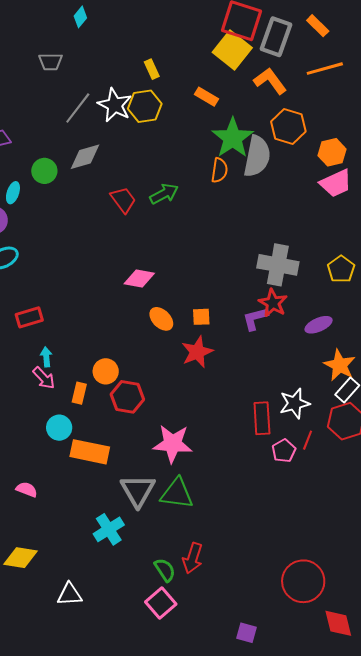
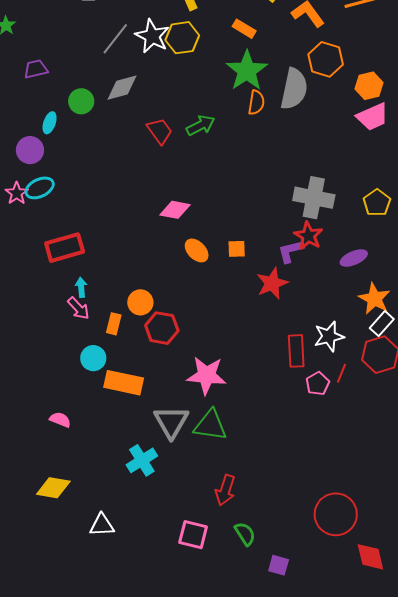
green star: (233, 138) -> (247, 71), moved
red rectangle: (29, 317) -> (65, 248), size x1.4
red star: (197, 352) -> (272, 283), moved
green semicircle: (165, 570) -> (245, 534), moved
pink square: (161, 603) -> (193, 535), turned -36

